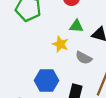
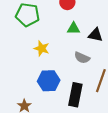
yellow star: (60, 44) -> (42, 48), moved

